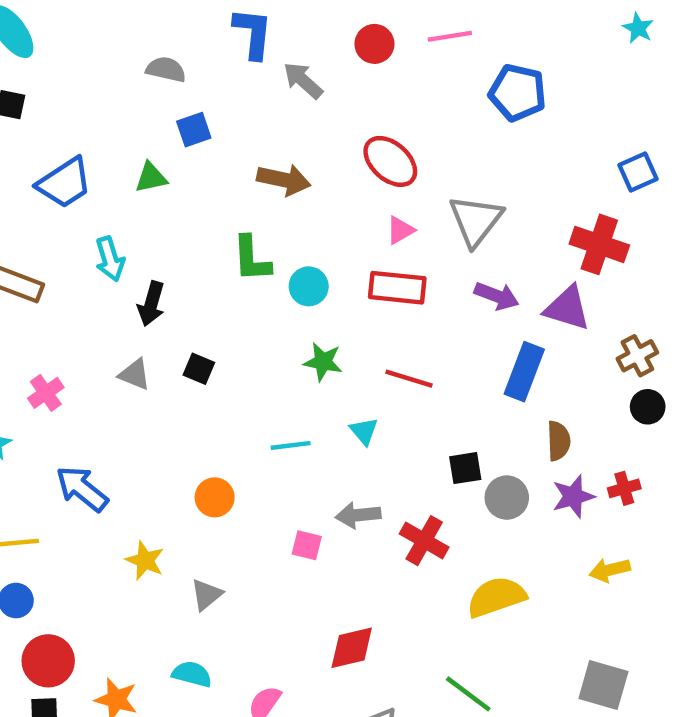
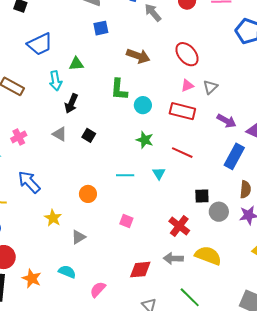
green triangle: (151, 178) -> (76, 64), moved
gray triangle: (476, 220) -> (210, 87), moved, size x0.6
gray arrow: (358, 515) -> (173, 258), moved
yellow semicircle: (496, 597) -> (208, 256), turned 32

